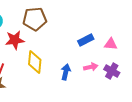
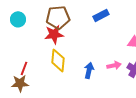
red star: (15, 40) -> (54, 34), moved
blue rectangle: (86, 40) -> (101, 15), moved

